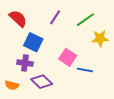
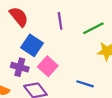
purple line: (55, 17) -> (60, 21), turned -49
pink square: (68, 57) -> (48, 66), moved

